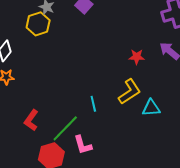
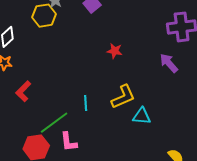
red star: (137, 57) -> (115, 51), moved
red L-shape: (31, 120) -> (23, 91), moved

